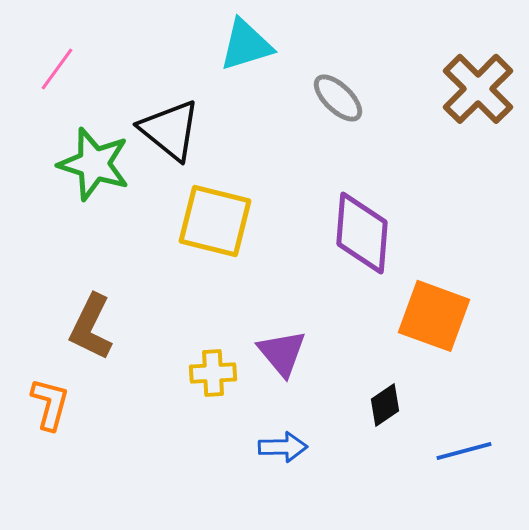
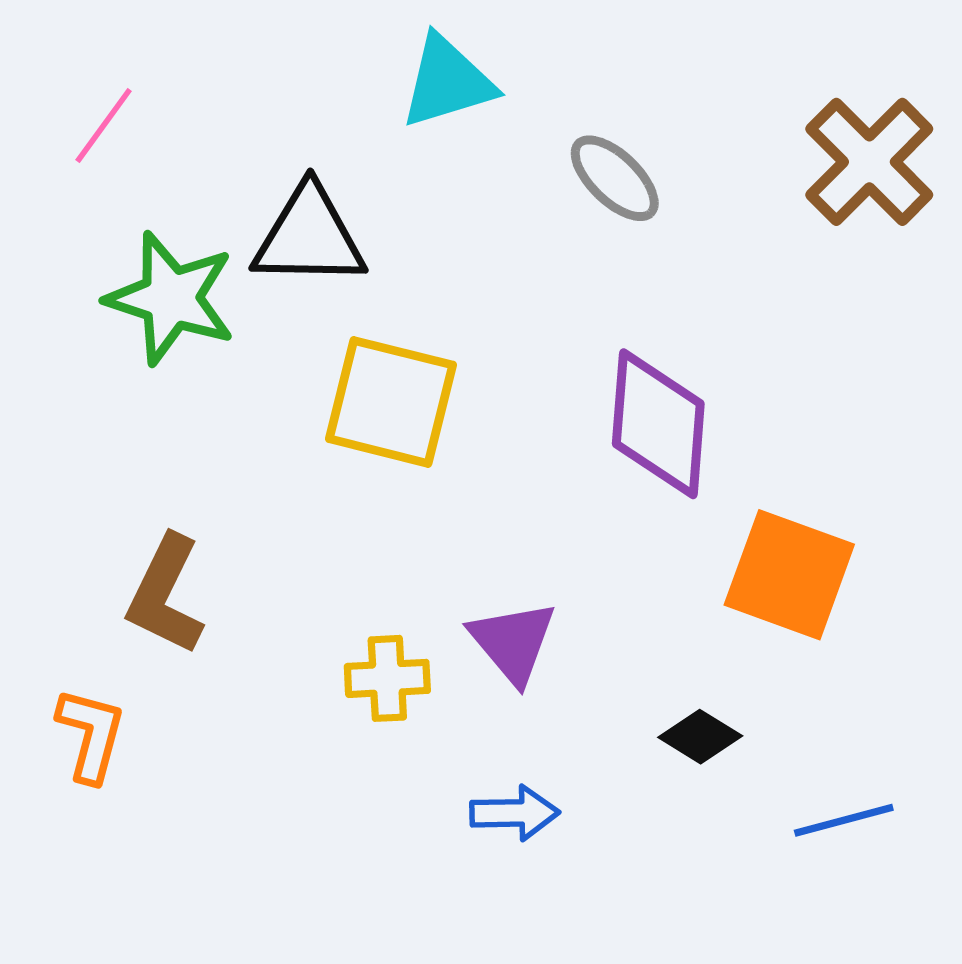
black triangle: (170, 130) -> (309, 236), turned -38
black diamond: (385, 405) -> (700, 737), turned 66

